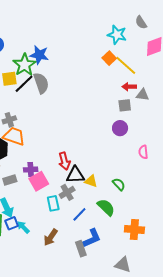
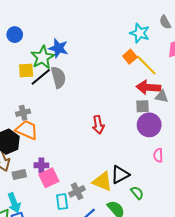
red arrow: (129, 87) -> (148, 87), size x1.6
purple circle: (120, 128) -> (149, 125), moved, size x1.5
red arrow: (64, 161) -> (98, 125), moved
black triangle: (75, 175) -> (120, 175), moved, turned -30
yellow triangle: (91, 181) -> (102, 181), size x1.5
green semicircle: (119, 184) -> (137, 193), moved

